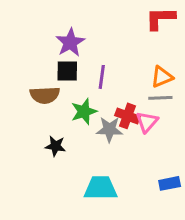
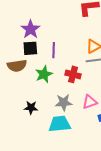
pink triangle: (147, 122) -> (90, 102), moved, turned 35
gray star: (109, 129) -> (64, 102), moved
black star: (55, 146) -> (31, 108), moved

